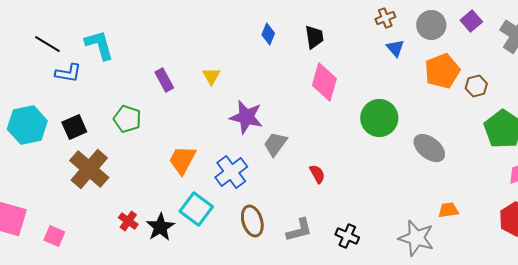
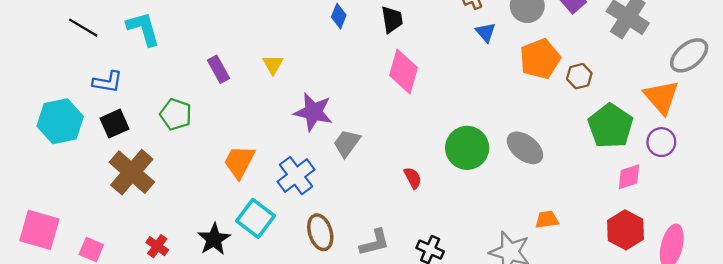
blue L-shape: (68, 73) -> (108, 82), moved
green circle: (379, 118) -> (467, 148), moved
red semicircle: (317, 174) -> (413, 178), moved
red cross: (128, 221) -> (157, 246), moved

